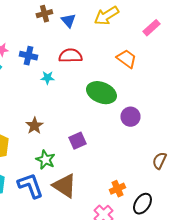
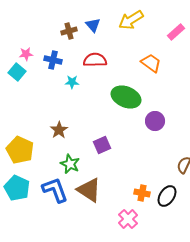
brown cross: (44, 14) -> (69, 31), moved
orange cross: (117, 189) -> (142, 193), turned 35
black ellipse: (142, 204) -> (167, 196), moved

